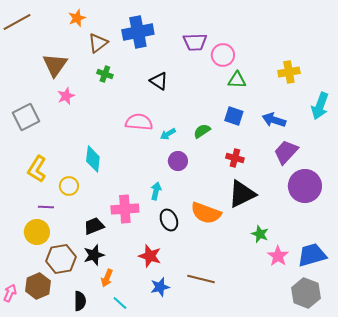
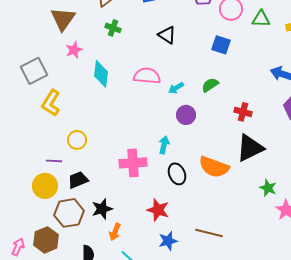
green triangle: (237, 80) -> (261, 19), moved
blue square: (234, 116) -> (221, 45), moved
cyan diamond: (93, 159) -> (101, 74), moved
yellow L-shape: (37, 169) -> (51, 103), moved
black trapezoid: (94, 226) -> (78, 180), moved

